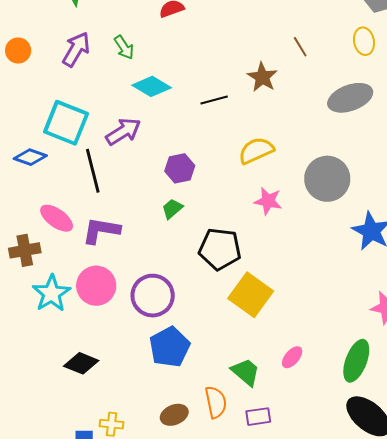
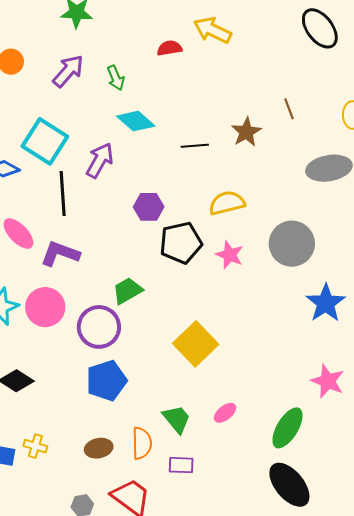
purple arrow: (123, 132) -> (100, 160), turned -39
green trapezoid: (172, 209) -> (127, 291), moved, size x1.4
black pentagon: (220, 249) -> (181, 243), moved, turned -30

